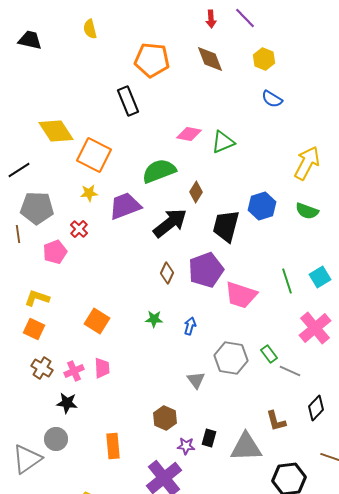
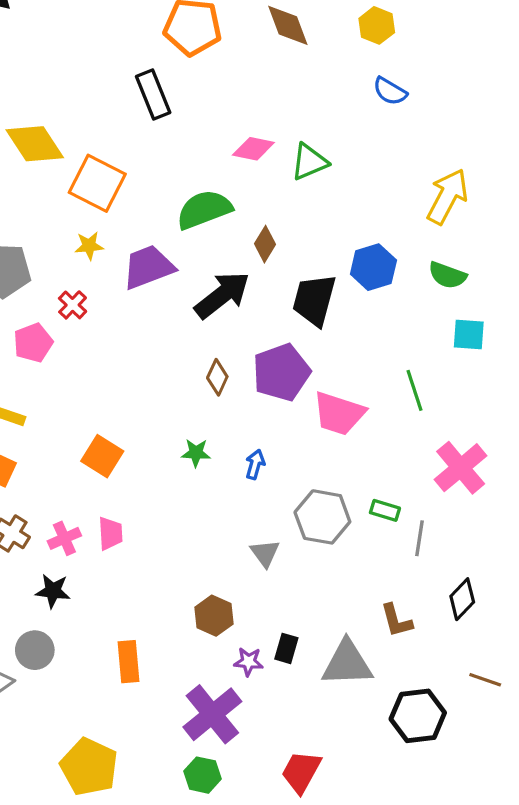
cyan square: (320, 277) -> (469, 334), moved, turned 35
green rectangle: (269, 354) -> (385, 510), turned -36
gray line: (290, 371) -> (419, 538), turned 75

